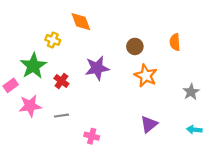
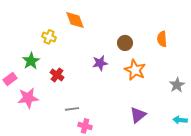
green star: (33, 66) -> (31, 61), size x0.7
purple star: (97, 68) -> (100, 63), moved, size x0.7
gray line: (61, 116) -> (72, 109), moved

